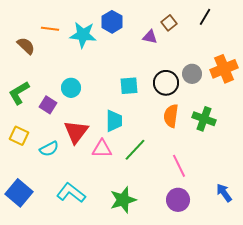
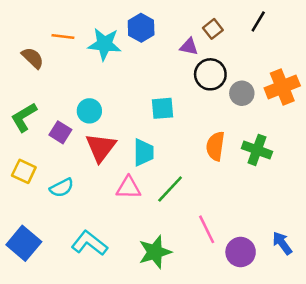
black circle: (166, 83) -> (210, 74), moved
red triangle: (76, 132) -> (101, 147), moved
pink line: (179, 166) -> (207, 229), moved
purple circle: (178, 200) -> (241, 252), moved

